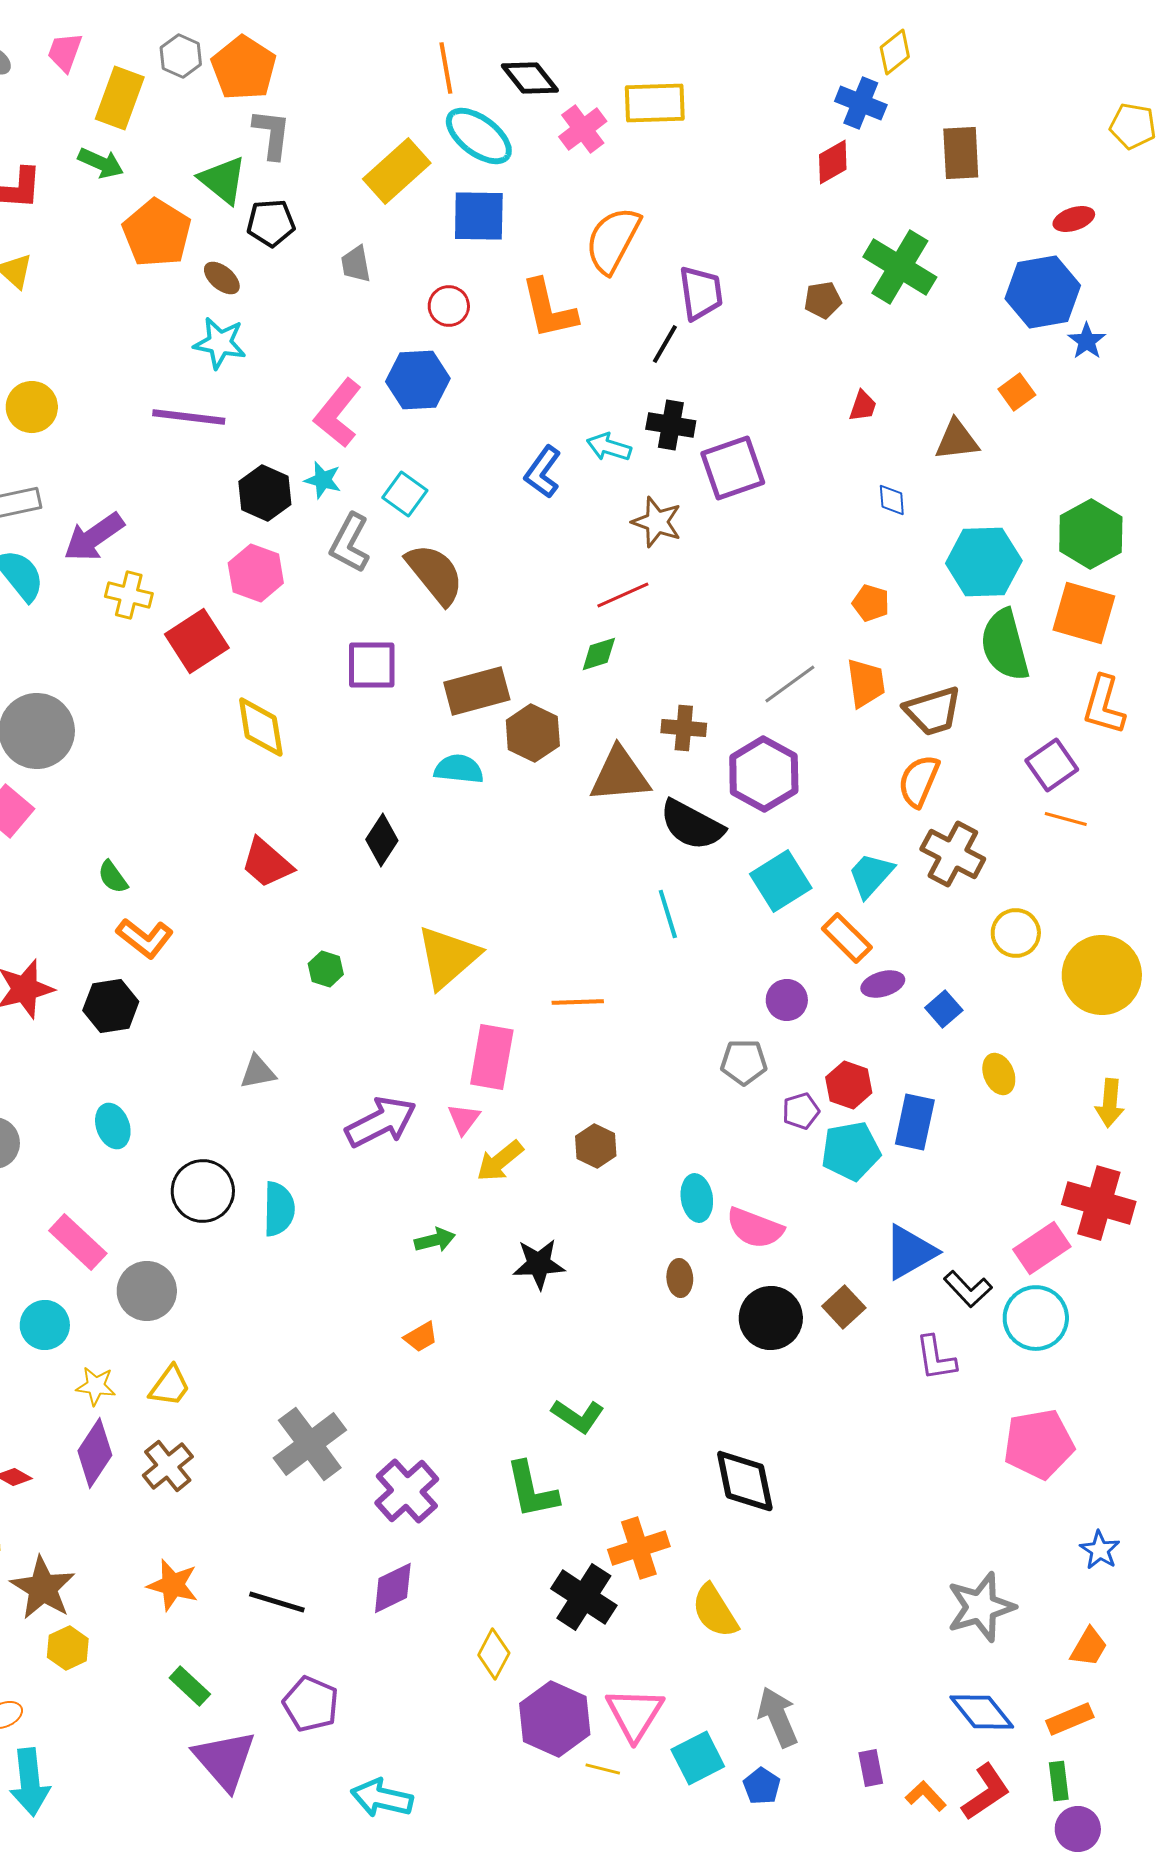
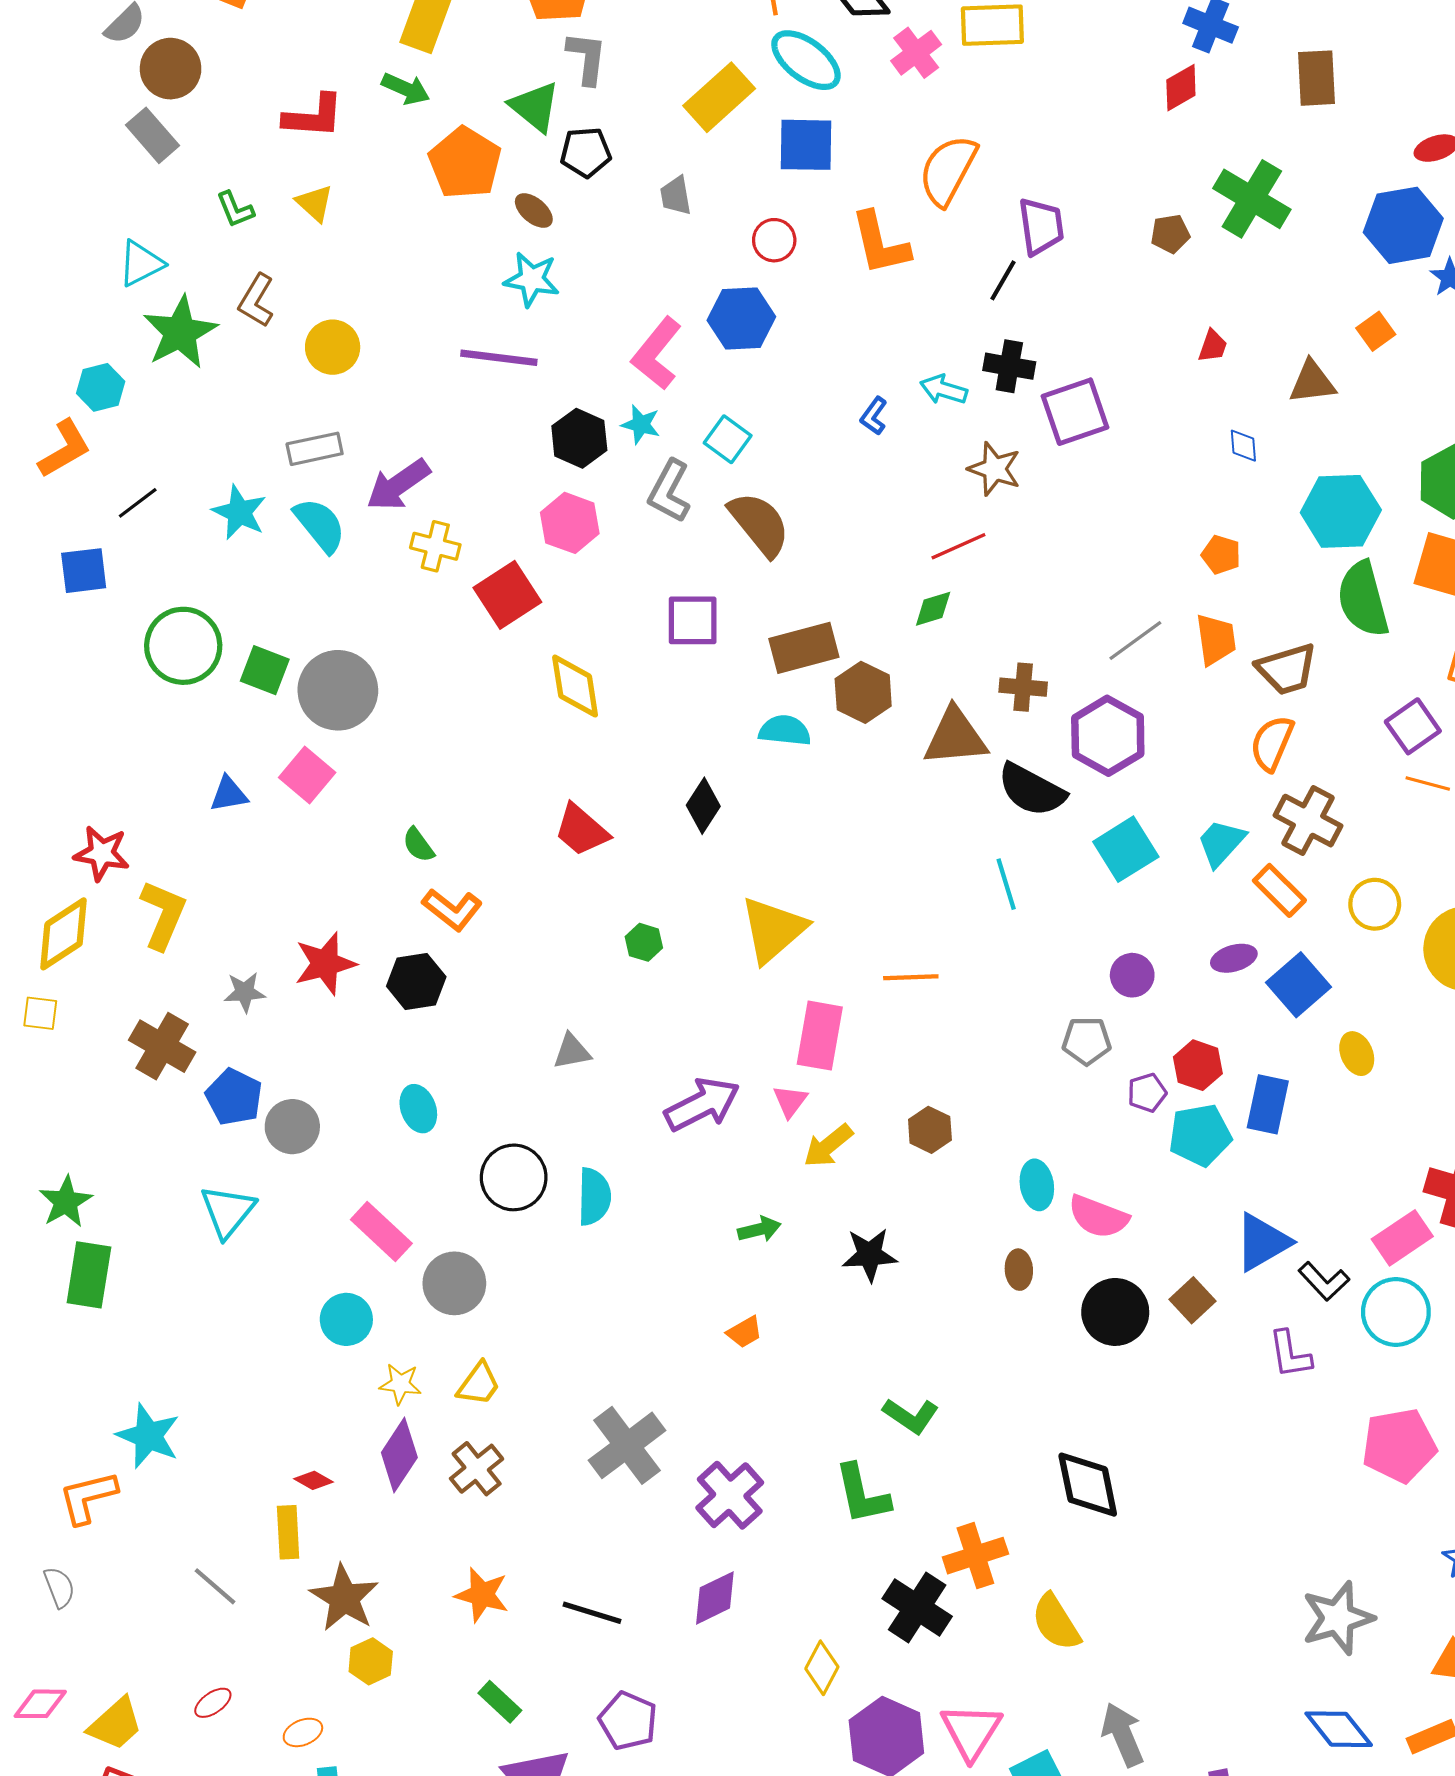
blue L-shape: (543, 472) -> (874, 416), size x0.7
orange rectangle: (847, 938) -> (1279, 890), moved
blue square: (944, 1009) -> (1298, 985), size x1.6

